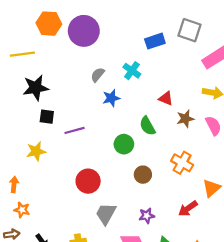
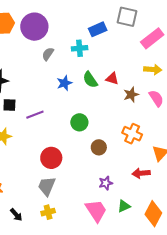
cyan cross: (132, 71) -> (80, 48), moved, turned -35
gray semicircle: (98, 75) -> (48, 54), moved
green semicircle: (147, 126) -> (90, 80), moved
red arrow: (188, 209) -> (141, 173), turned 36
gray trapezoid: (106, 214) -> (47, 186), moved

